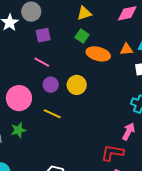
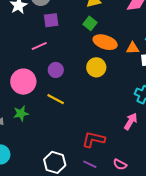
orange triangle: (126, 49) -> (133, 48), moved
pink line: (42, 62) -> (39, 46), moved, turned -56
yellow circle: (77, 85) -> (96, 67), moved
red L-shape: (112, 153) -> (93, 139), moved

